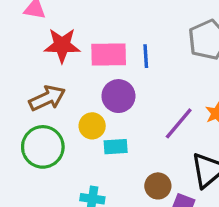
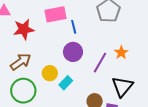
pink rectangle: (109, 55) -> (56, 14), moved
purple circle: (118, 96) -> (73, 52), moved
cyan rectangle: (116, 147) -> (66, 83), turned -32

